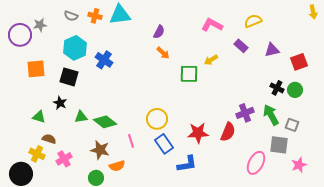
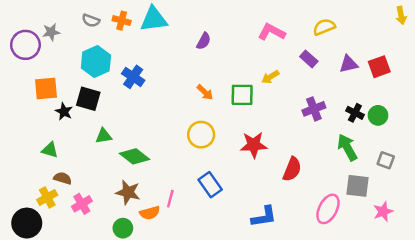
orange arrow: (163, 53) -> (205, 92), moved
red square: (299, 62) -> (379, 67), moved
black star: (60, 103) -> (64, 112), moved
purple cross: (245, 113) -> (314, 109), moved
green triangle: (81, 117) -> (104, 136), moved
yellow circle: (157, 119) -> (201, 135), moved
gray square: (292, 125) -> (386, 160), moved
red star: (198, 133) -> (254, 145), moved
pink line: (131, 141) -> (170, 199), moved, turned 32
yellow cross: (37, 154) -> (47, 197), turned 35
blue L-shape: (187, 164) -> (264, 217), moved

